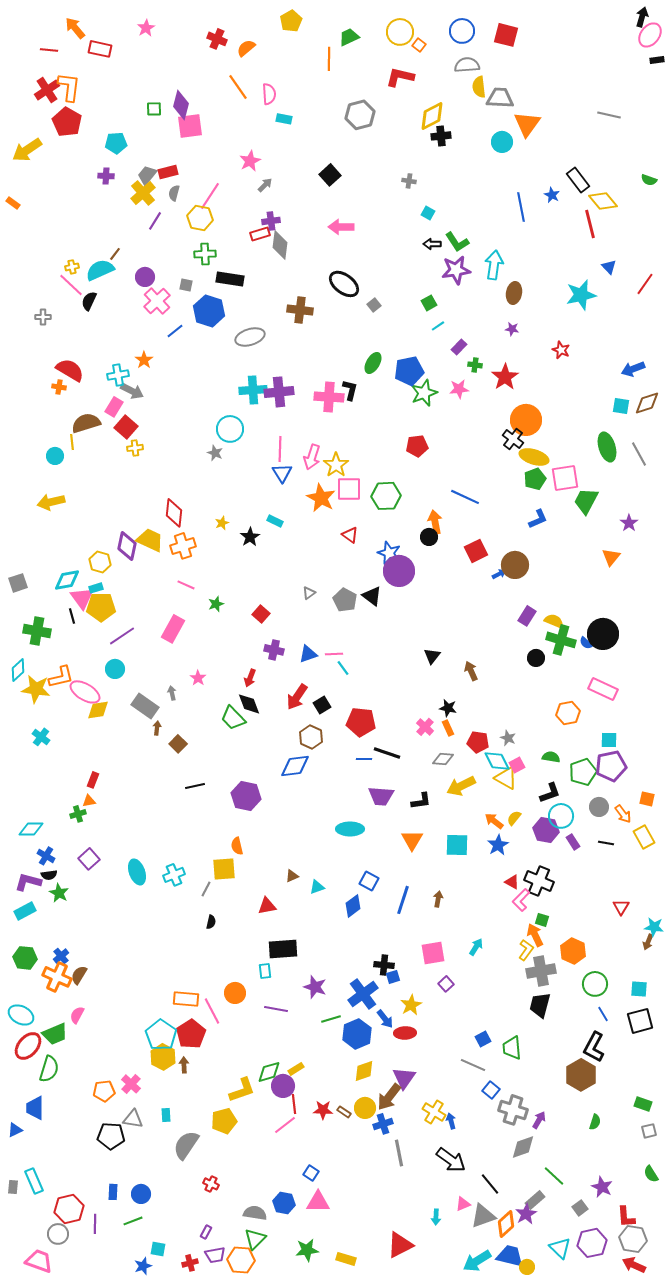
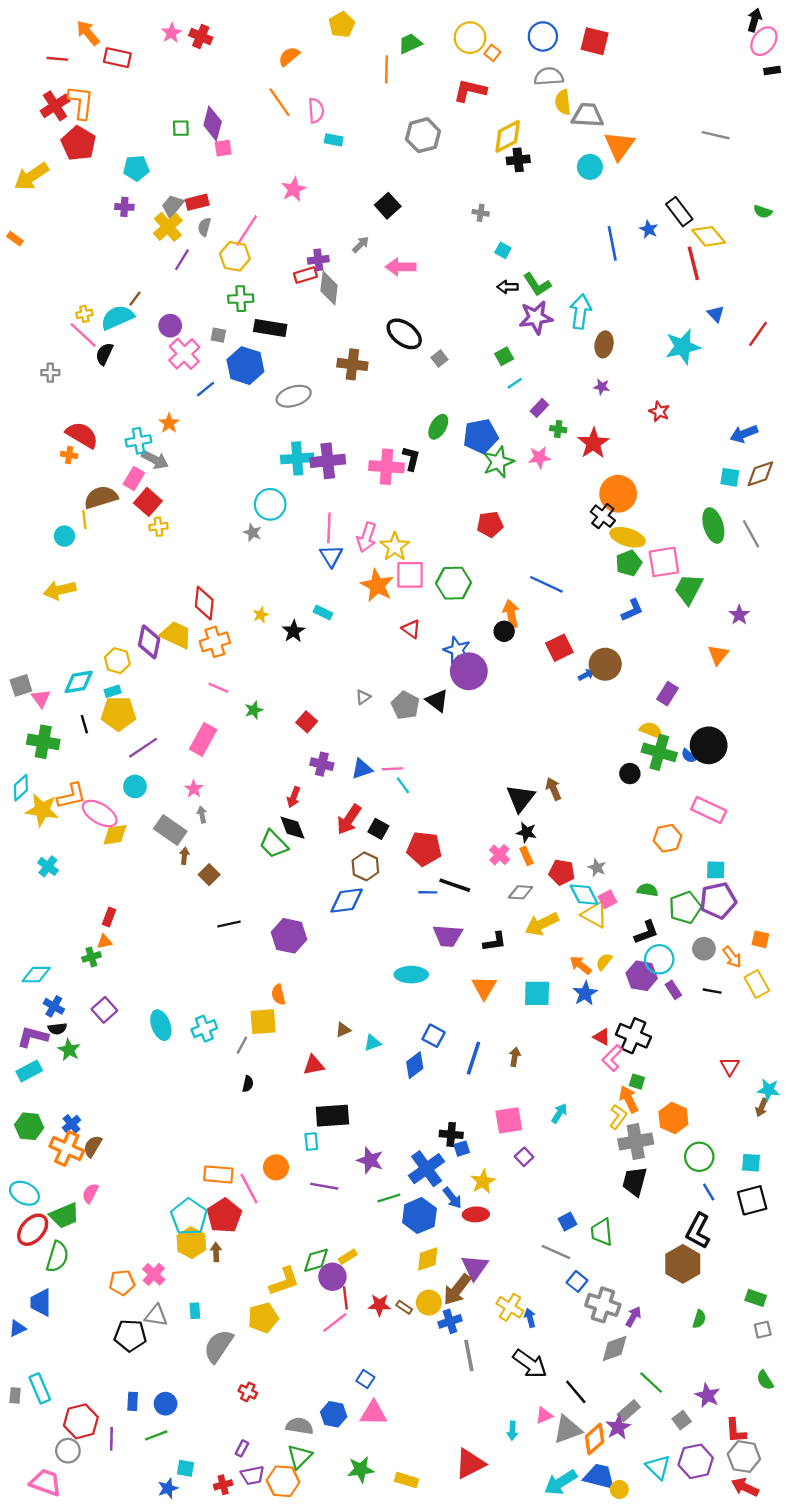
red cross: (217, 39) -> (201, 36), moved
pink square: (190, 126) -> (223, 148), size x0.6
gray arrow: (265, 185) -> (361, 245), moved
pink triangle: (82, 598) -> (41, 698), moved, size x0.7
purple rectangle: (527, 616) -> (668, 694), moved
black triangle: (432, 656) -> (521, 798), moved, size x1.5
pink star: (198, 678) -> (194, 789), moved
black square: (322, 705) -> (378, 829), turned -30

